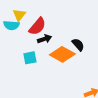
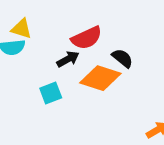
yellow triangle: (19, 15) -> (21, 29), turned -40
red semicircle: (37, 26) -> (87, 38), moved, turned 36

